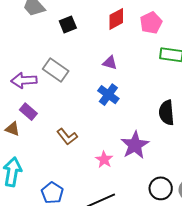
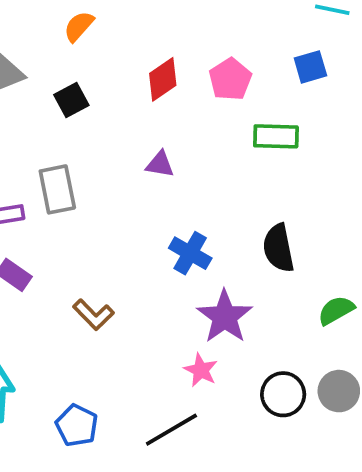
gray rectangle: (56, 70) -> (57, 189), turned 50
blue cross: (108, 95) -> (190, 253), moved
pink star: (104, 160) -> (201, 370), moved

